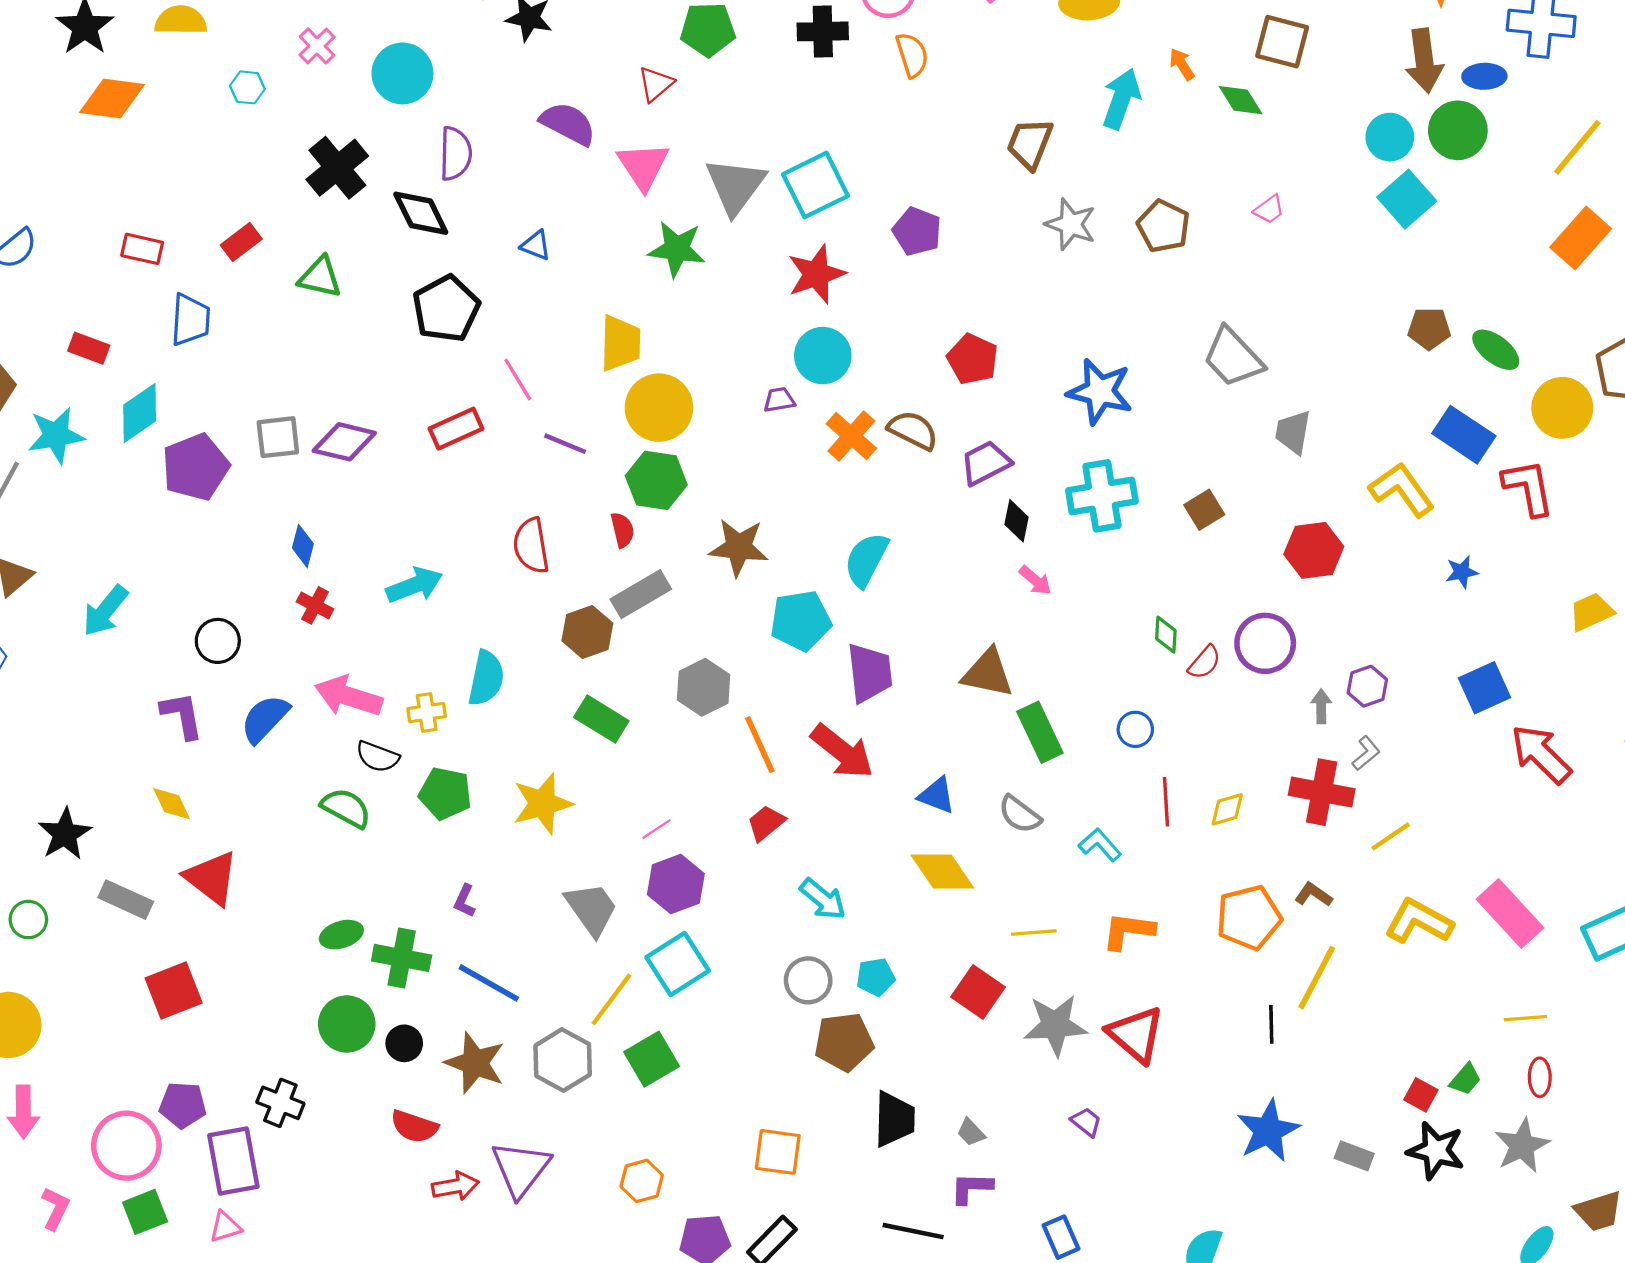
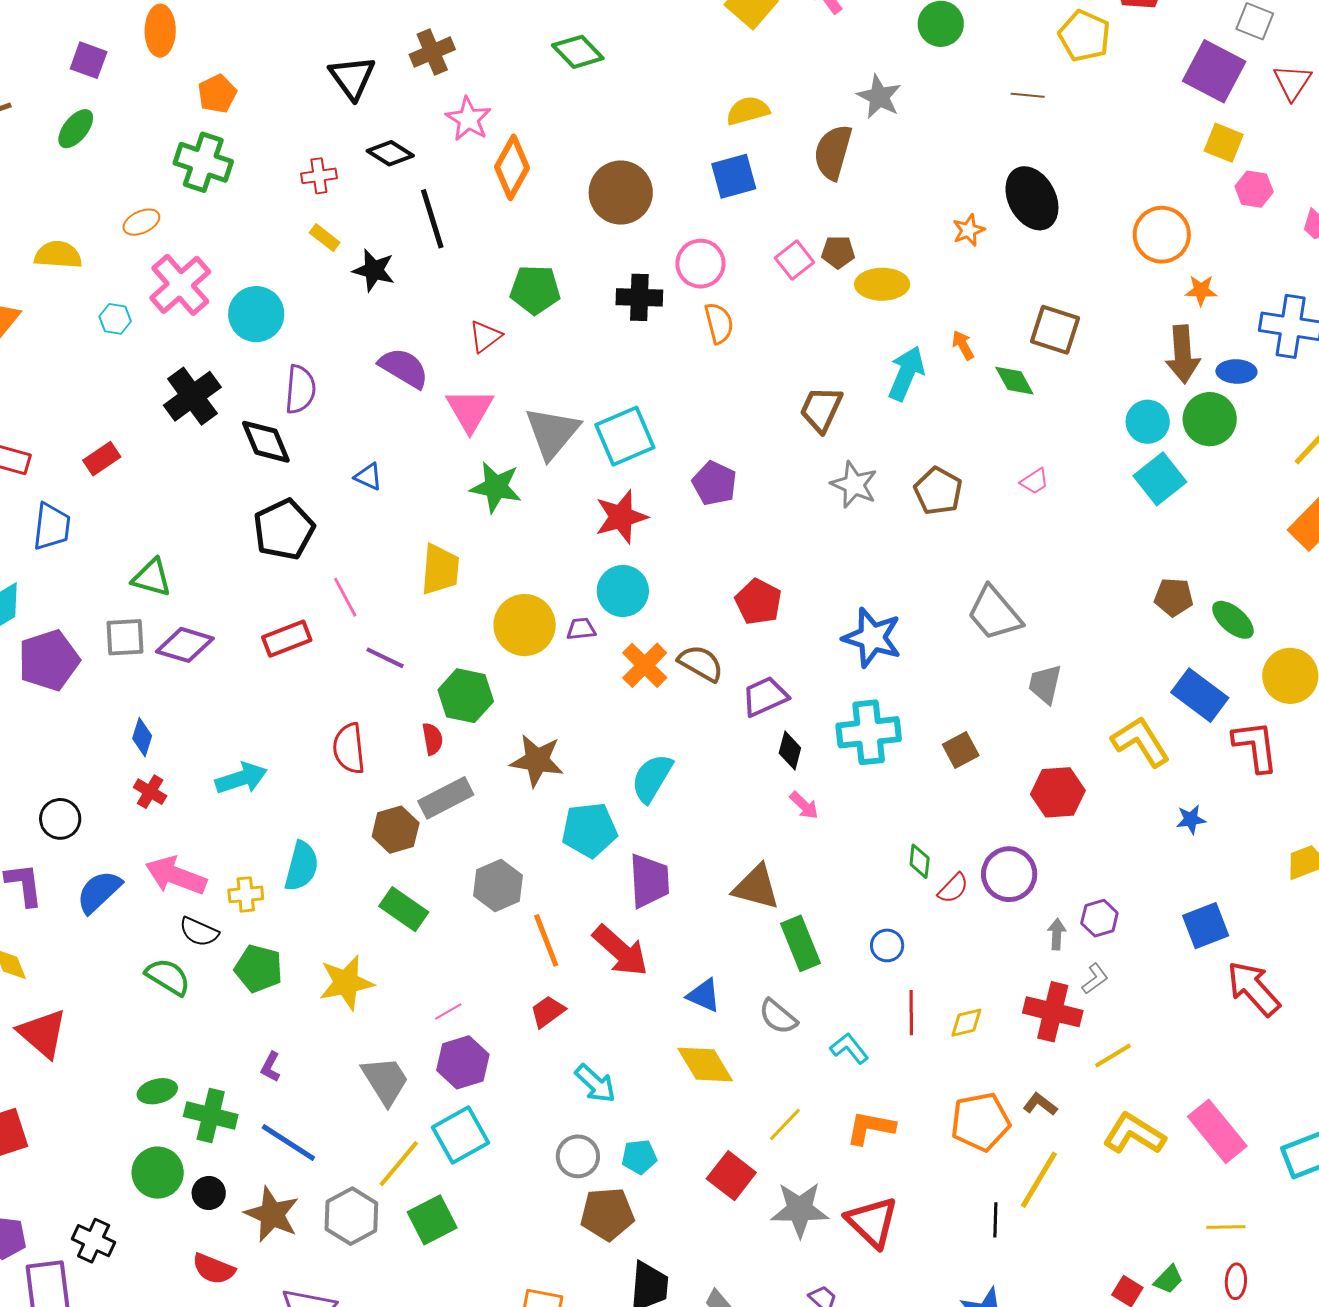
pink cross: (317, 46) -> (180, 285), size x1.8
green triangle: (320, 277) -> (152, 578), moved
yellow circle: (659, 408) -> (525, 625), moved
yellow line: (1034, 933) -> (785, 1124), turned -45

